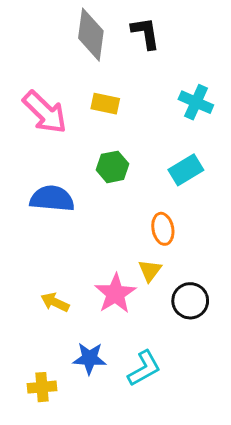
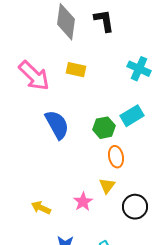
green hexagon: (112, 167) -> (104, 128), moved
blue semicircle: (52, 199) -> (57, 125), moved, turned 56
pink star: (115, 294) -> (83, 202), size x0.7

